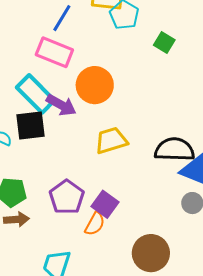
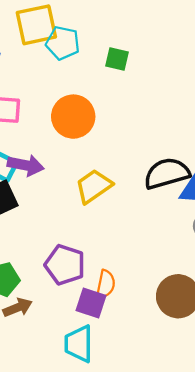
orange circle: (95, 85) -> (73, 117), moved
purple square: (105, 204) -> (91, 303), moved

